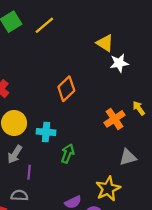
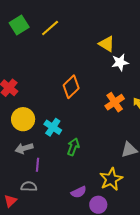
orange cross: (114, 119) -> (115, 102), moved
cyan cross: (46, 132) -> (53, 127), turned 30
gray arrow: (15, 154) -> (24, 148), turned 42

